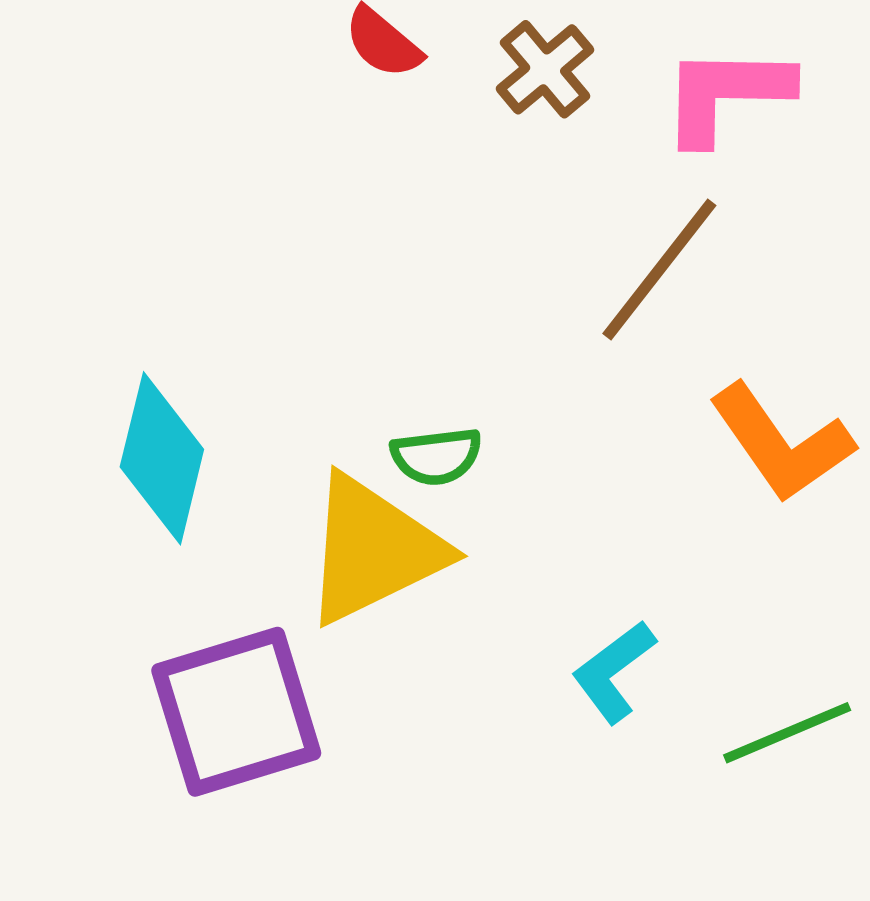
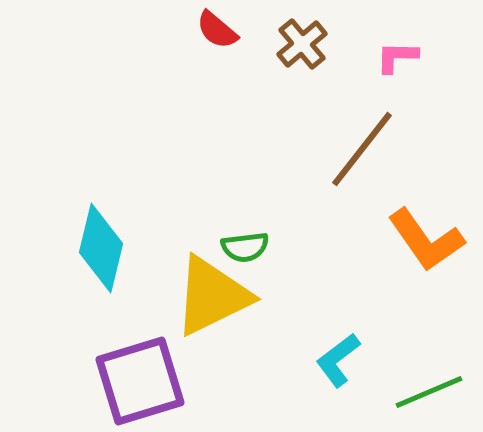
pink L-shape: (726, 94) -> (397, 57), size x0.6

